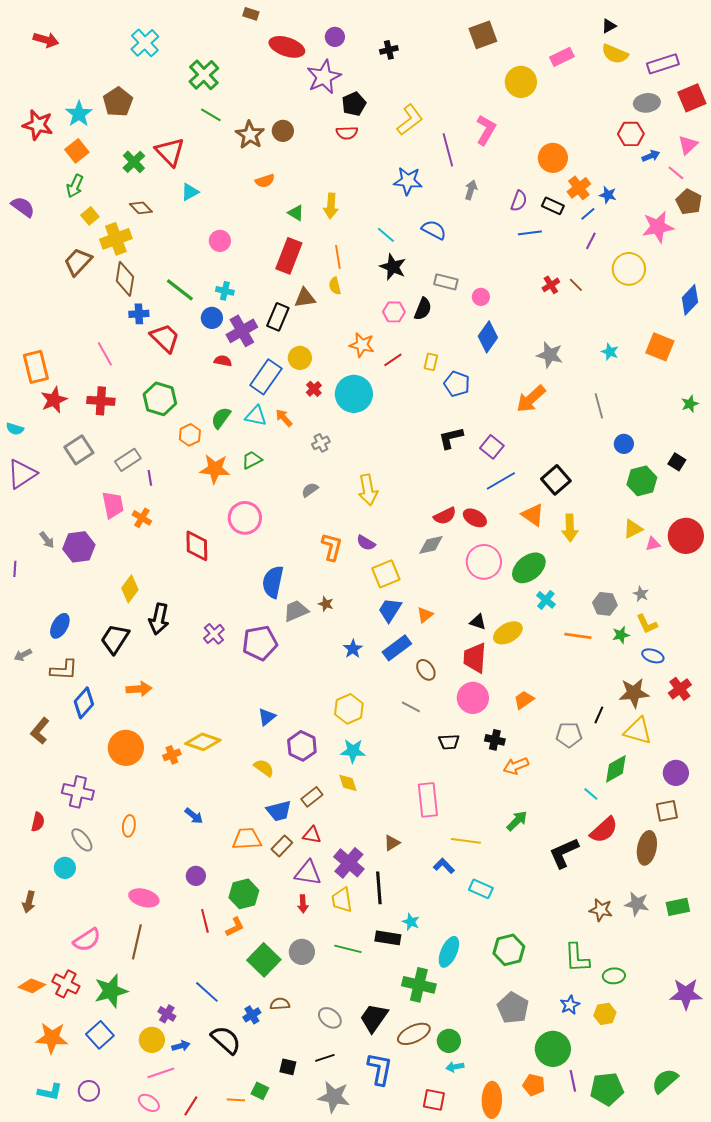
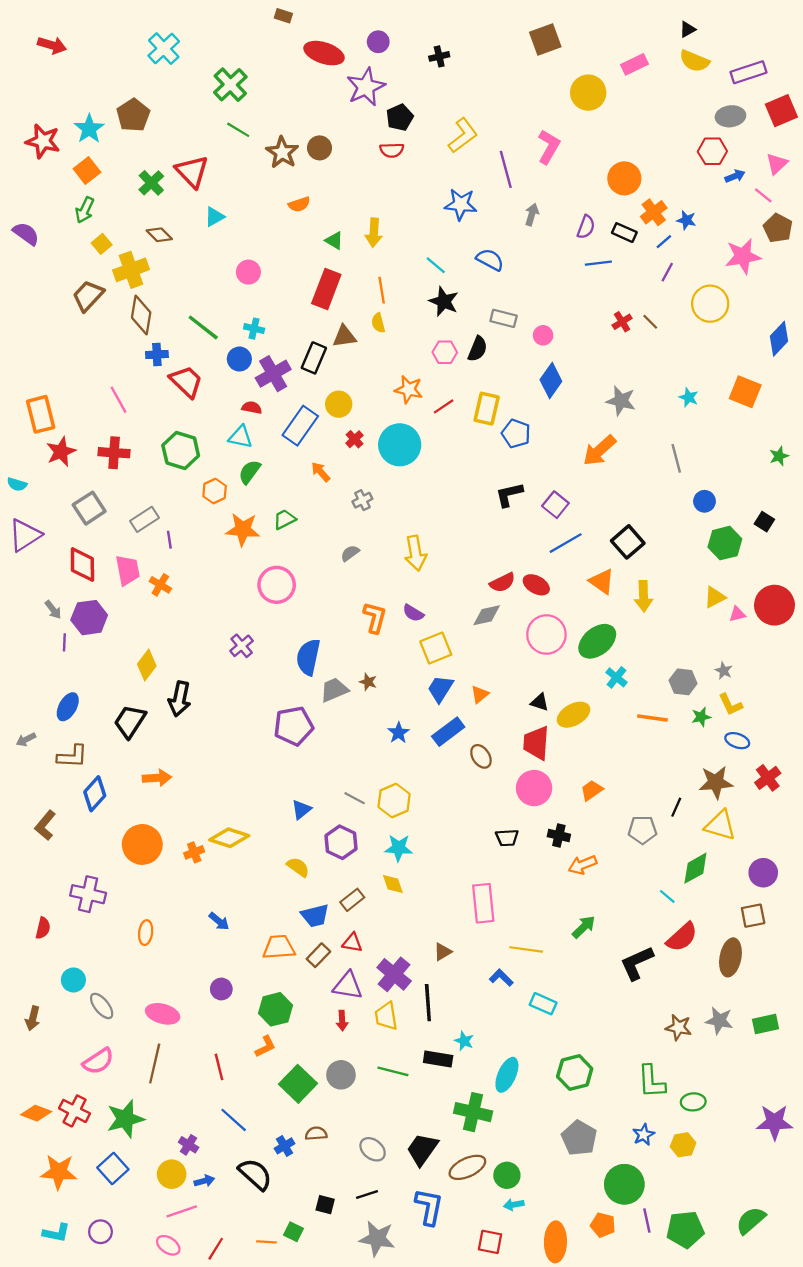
yellow rectangle: (431, 362) -> (487, 409), size x1.6
cyan triangle: (256, 416) -> (240, 437), moved
red diamond: (197, 546) -> (82, 564), moved
purple line: (15, 569) -> (64, 642), moved
purple cross: (214, 634) -> (242, 646), moved
gray line: (411, 707) -> (355, 798), moved
gray ellipse: (82, 840) -> (102, 1006), moved
red line: (205, 921) -> (219, 1067), moved

